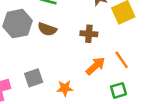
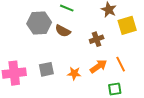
brown cross: (89, 34) -> (97, 39), turned -32
orange star: (65, 88) -> (74, 73), moved

